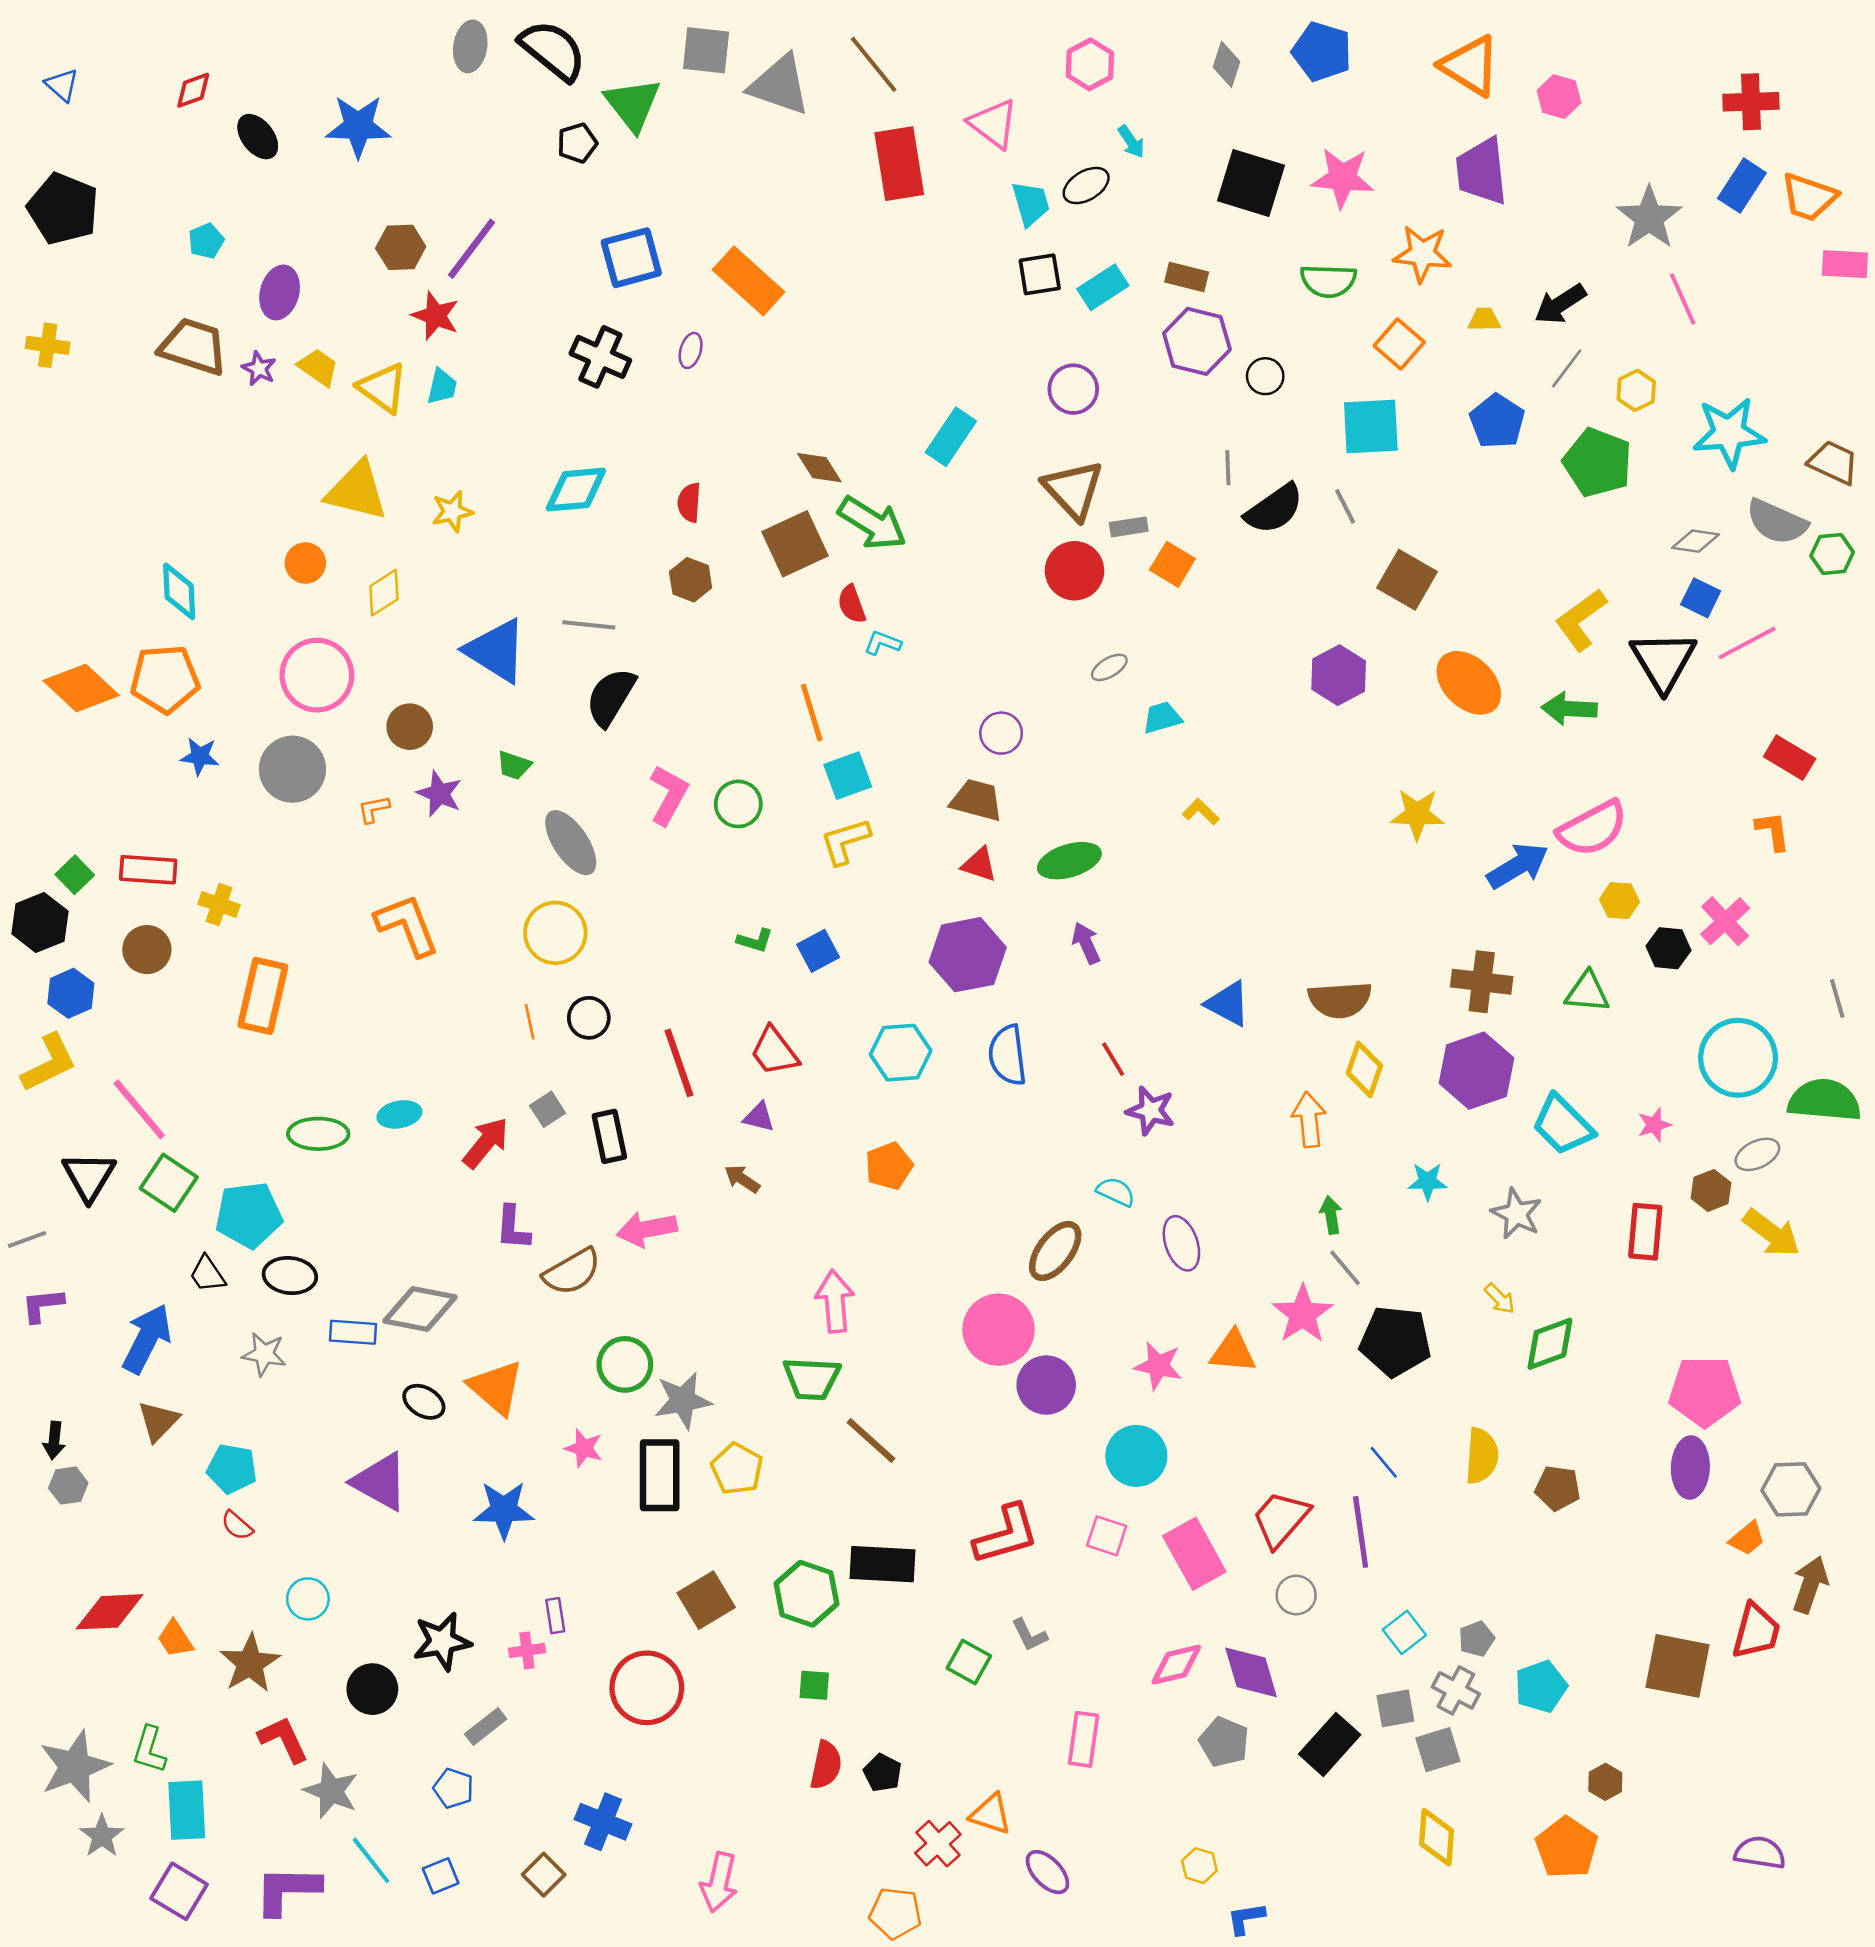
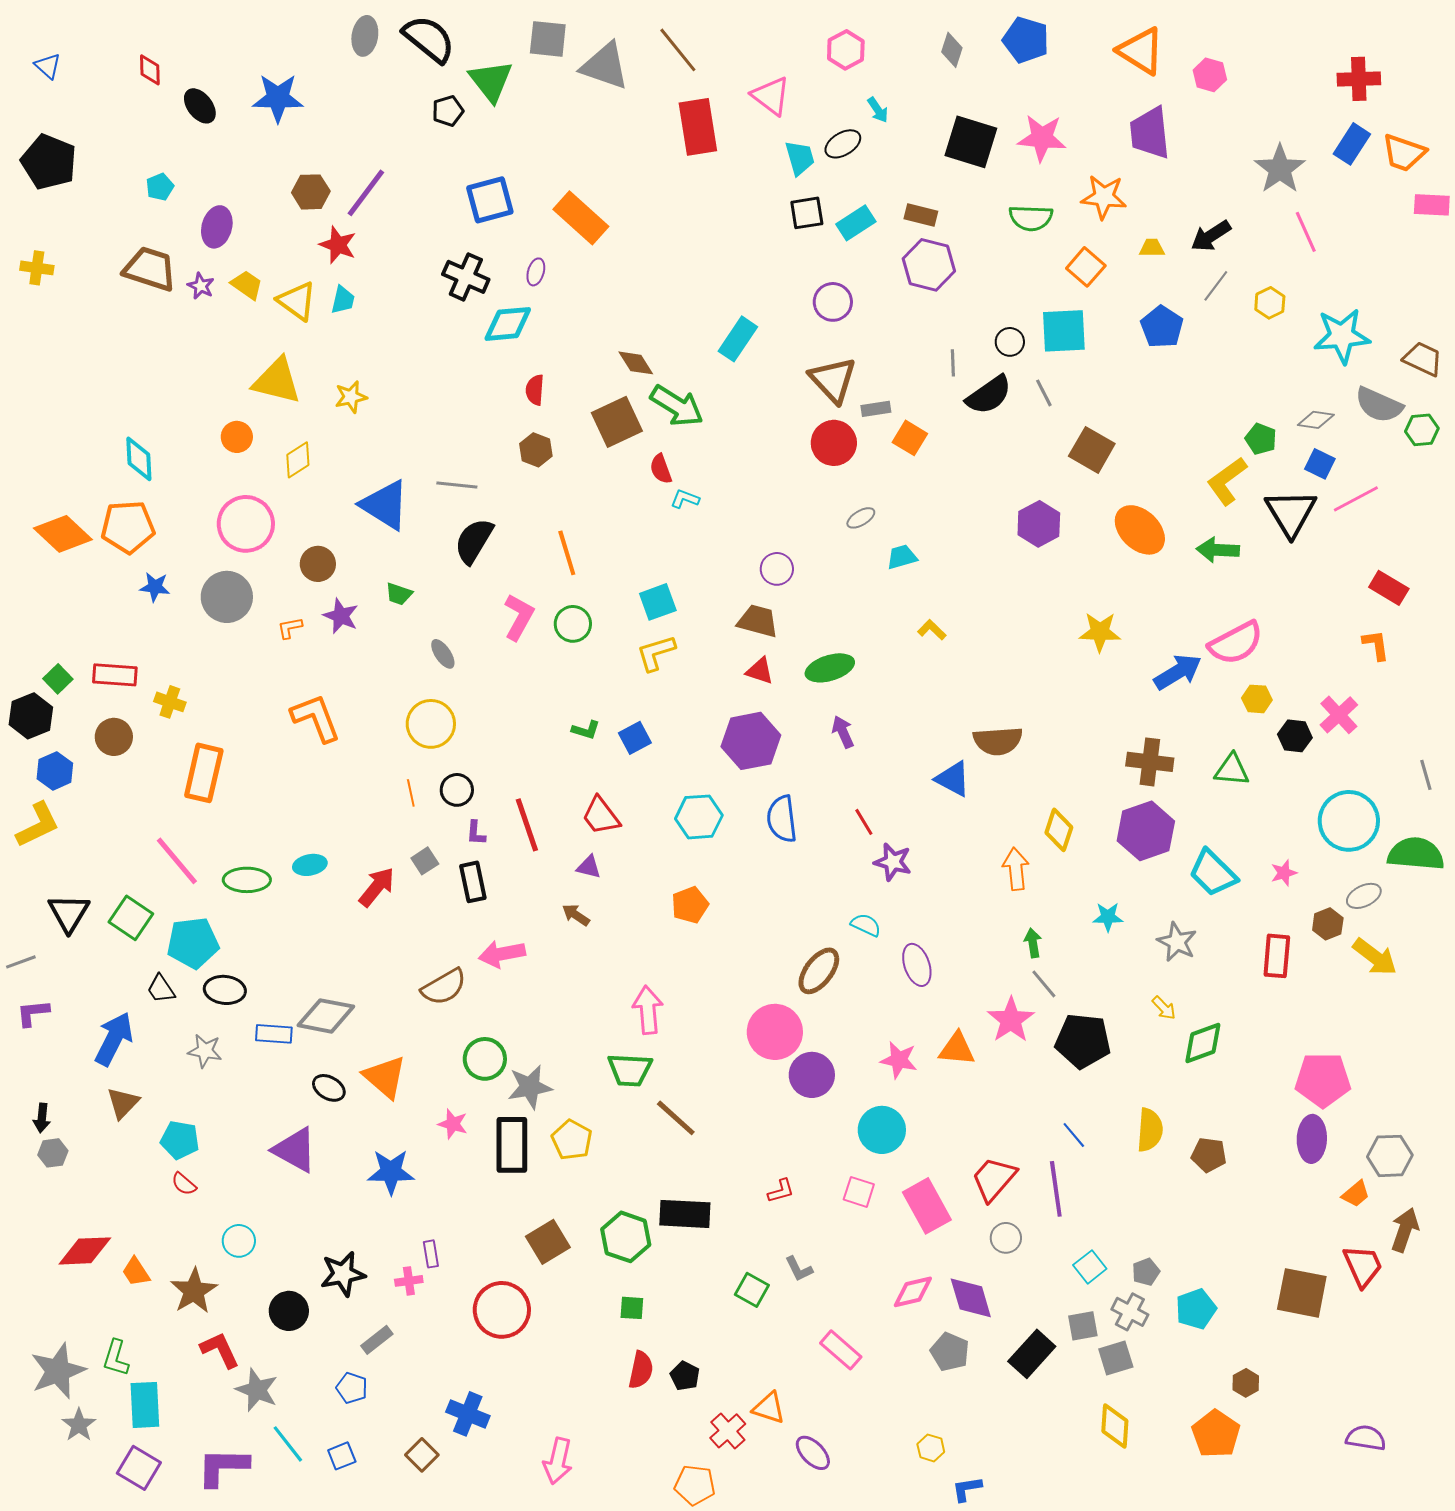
red diamond: (193, 90) -> (150, 70), turned -72
black circle: (1265, 376) -> (1010, 342), moved
green pentagon: (1598, 463) -> (1261, 439), moved, size x0.6
cyan diamond: (576, 490) -> (508, 324), moved
orange line: (812, 712) -> (567, 553), moved
gray ellipse: (571, 843) -> (443, 654), size x0.6
brown semicircle: (1340, 1000) -> (998, 741), moved
pink line: (139, 1109) -> (177, 861), moved
purple L-shape: (513, 1228) -> (476, 833), moved, size x0.7
red L-shape: (1006, 1534) -> (781, 1191), size x0.5
red trapezoid: (1756, 1631) -> (1363, 1266), turned -39
pink rectangle: (1084, 1739) -> (841, 1350), turned -57

